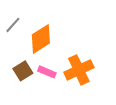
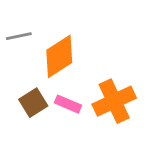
gray line: (13, 25) -> (19, 36), turned 36

